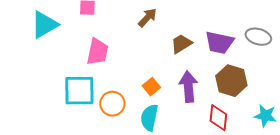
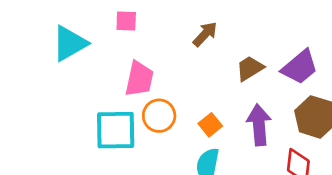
purple trapezoid: (219, 43) -> (300, 67), turned -52
orange circle: (112, 104) -> (159, 116), moved

